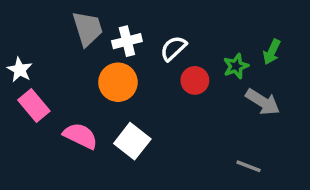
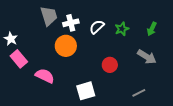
green star: (236, 66) -> (122, 29), moved
red circle: (195, 80) -> (110, 65), moved
white square: (132, 141) -> (86, 91), moved, turned 36
gray line: (248, 166) -> (139, 93), turned -48

